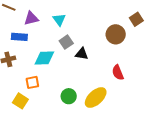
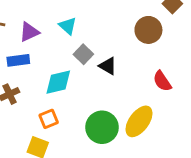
black triangle: (82, 54) -> (108, 66), turned 32
green circle: (69, 96) -> (102, 127), size x1.5

